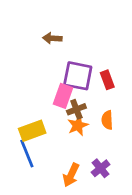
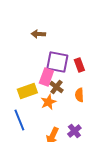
brown cross: (76, 109) -> (56, 87), turned -32
orange star: (78, 125) -> (48, 102), moved
yellow rectangle: (32, 131) -> (27, 91), moved

